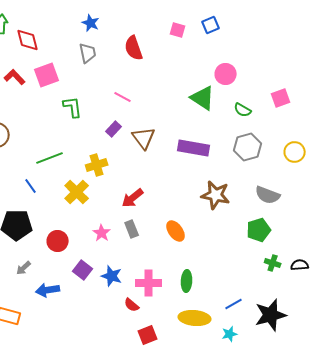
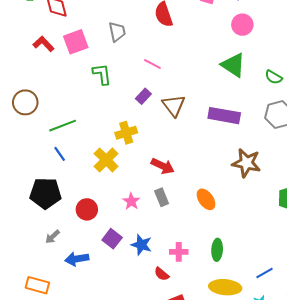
gray trapezoid: (88, 53) -> (117, 32), moved
pink circle: (226, 74) -> (242, 25), moved
green line: (50, 158) -> (63, 126), moved
red arrow: (133, 198) -> (163, 166), turned -115
pink cross: (149, 283) -> (179, 252), size x0.7

